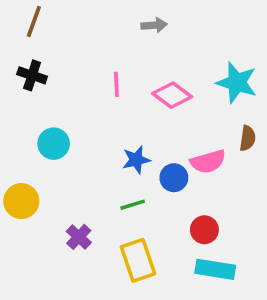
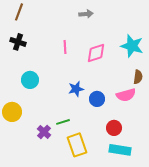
pink diamond: (172, 95) -> (96, 53), turned -55
pink semicircle: (208, 162) -> (126, 95), moved
green line: (133, 205) -> (63, 122), moved

